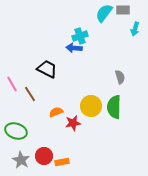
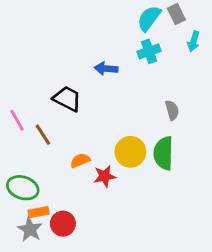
gray rectangle: (123, 10) -> (176, 14), turned 64
cyan cross: (80, 36) -> (149, 51), moved
orange rectangle: (62, 162) -> (39, 212), moved

